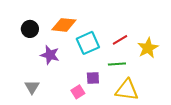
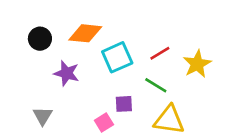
green line: (117, 64) -> (156, 85), turned 36

